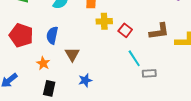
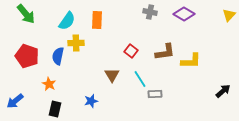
yellow cross: (104, 21) -> (76, 43), moved
brown triangle: (72, 54) -> (112, 75), moved

